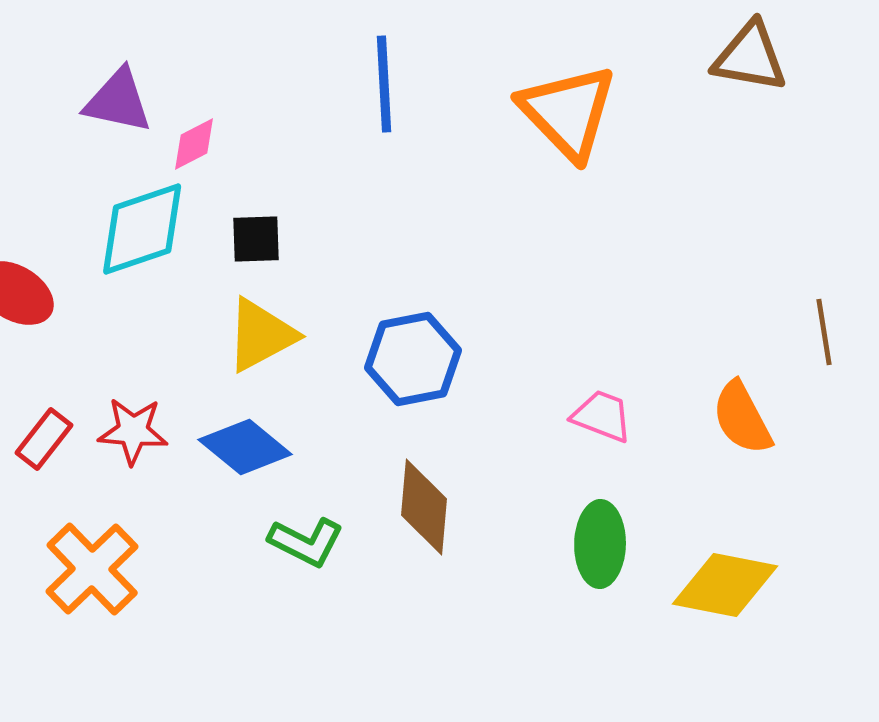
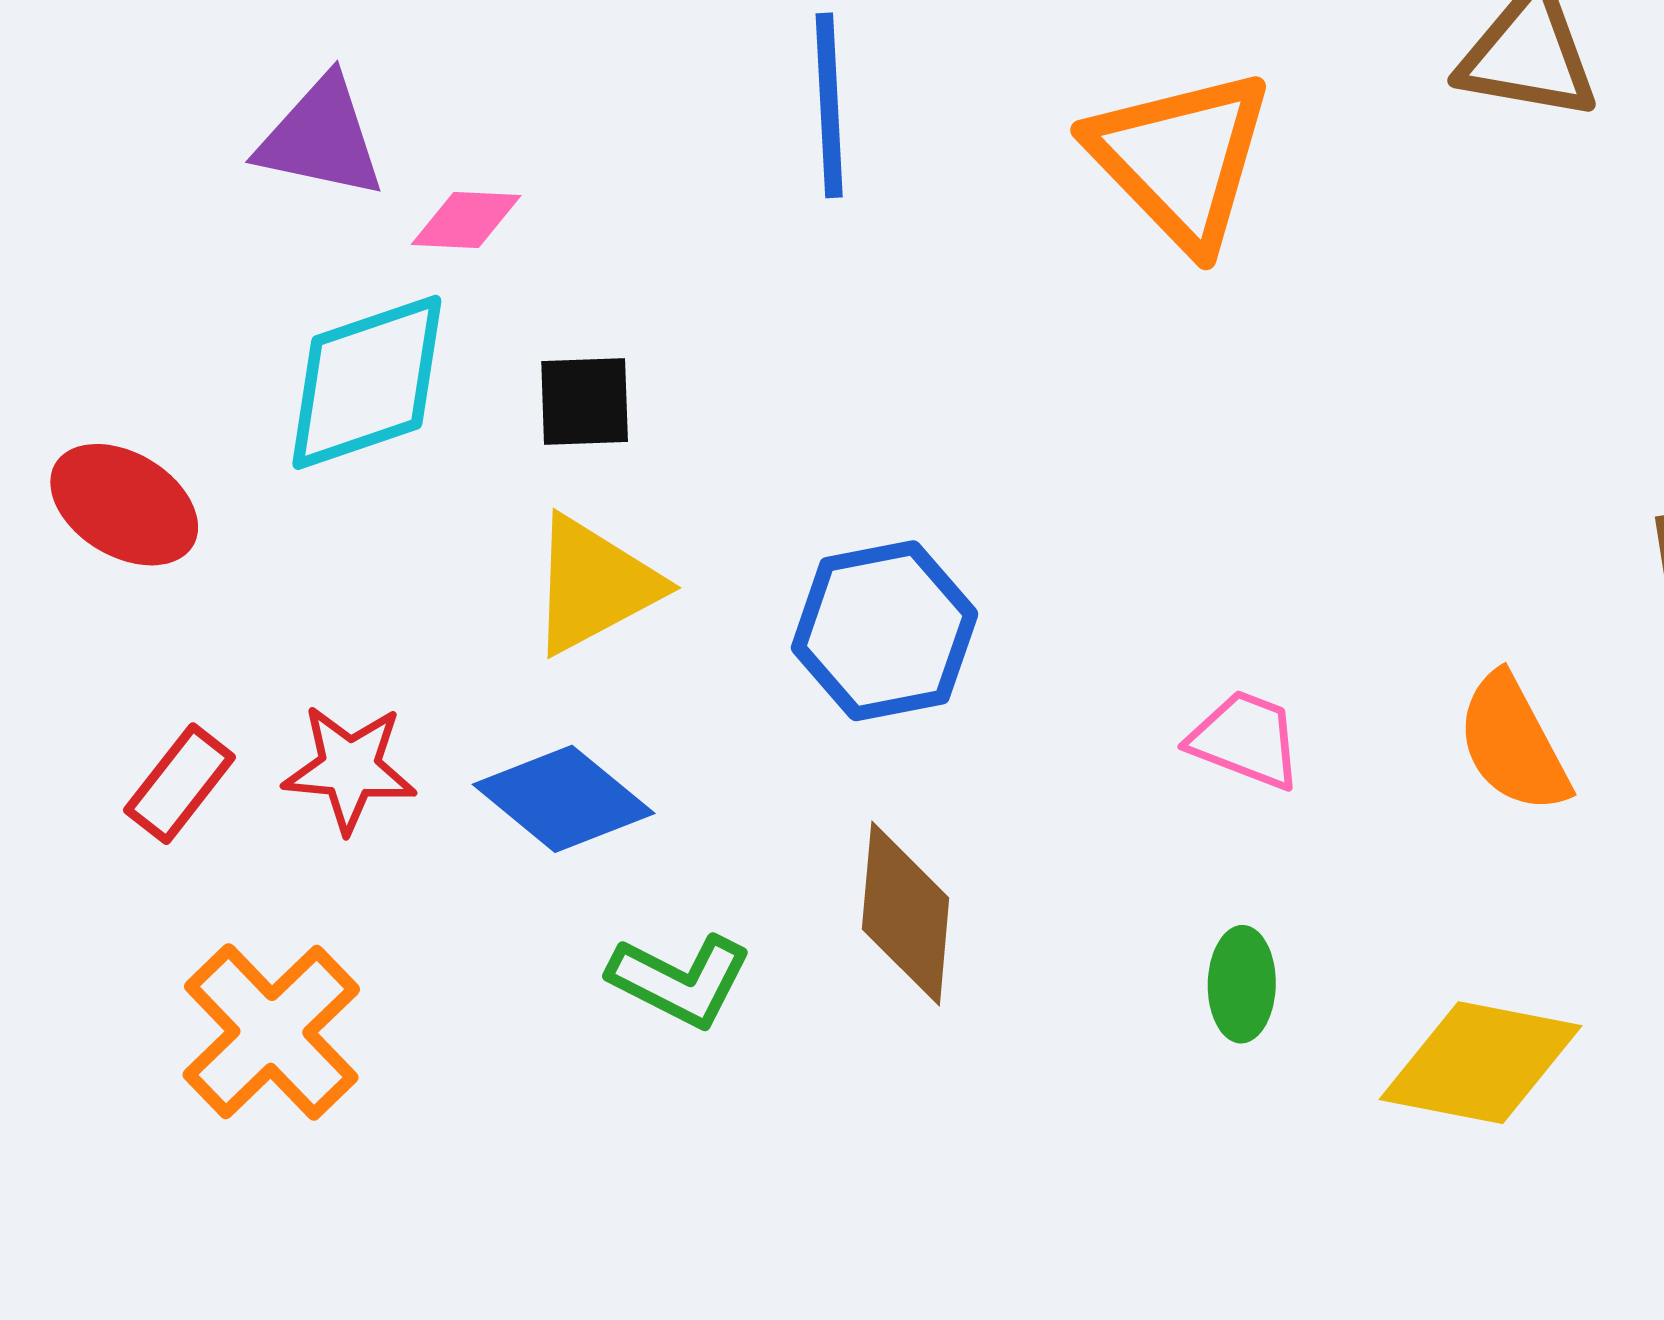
pink diamond: (194, 144) -> (466, 220), turned 30
green ellipse: (600, 544) -> (1242, 984), size x0.7

